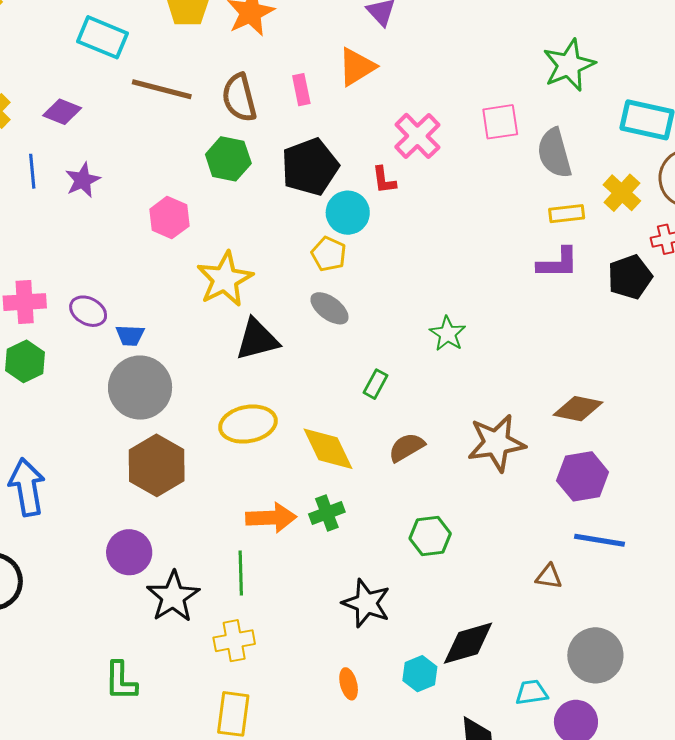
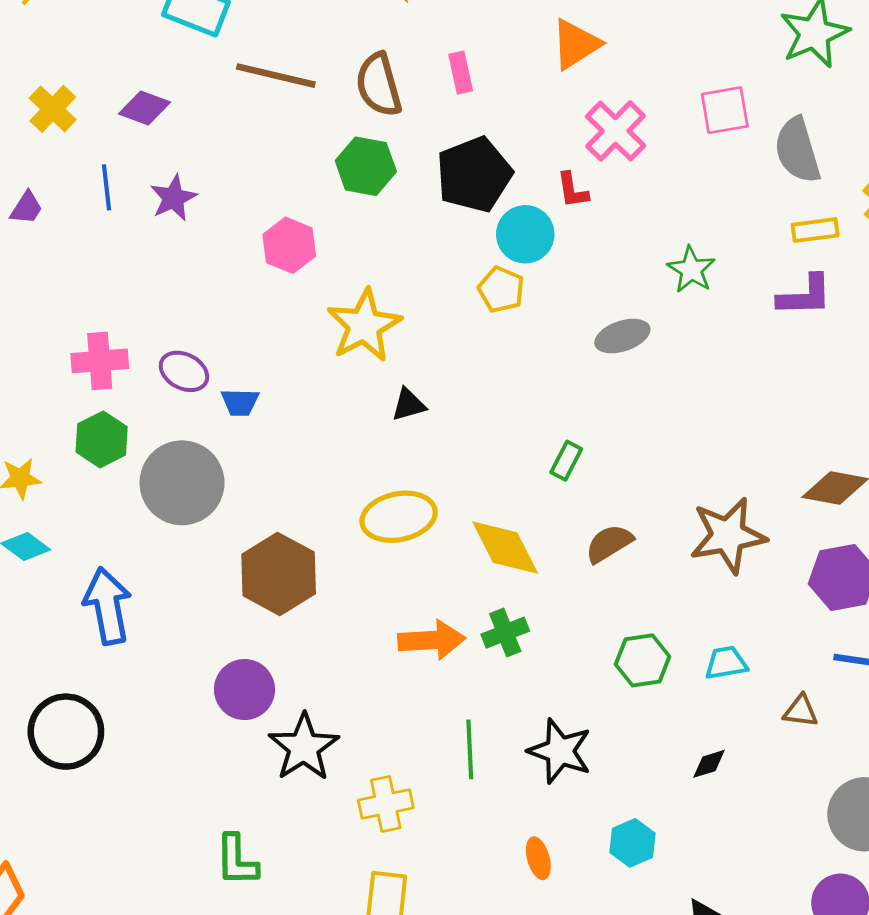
orange triangle: (357, 67) -> (576, 44), moved
gray ellipse: (329, 308) -> (622, 336), moved, turned -54
green star: (448, 334) -> (691, 270), moved
black triangle: (257, 340) -> (409, 405), size x0.6
gray circle: (140, 388) -> (182, 483), moved
green line: (241, 573) -> (470, 749), moved
black diamond: (468, 643) -> (709, 764), moved, size x0.5
cyan trapezoid: (532, 692) -> (726, 663), moved

